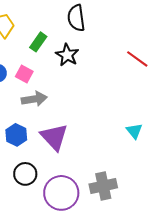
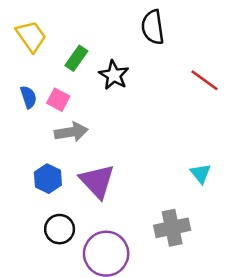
black semicircle: (76, 18) -> (153, 27), moved
gray cross: (103, 186) -> (172, 228), moved

